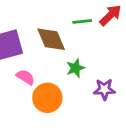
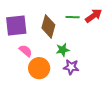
brown diamond: (51, 39) -> (48, 26), turned 30
purple star: (104, 89) -> (71, 67), moved

